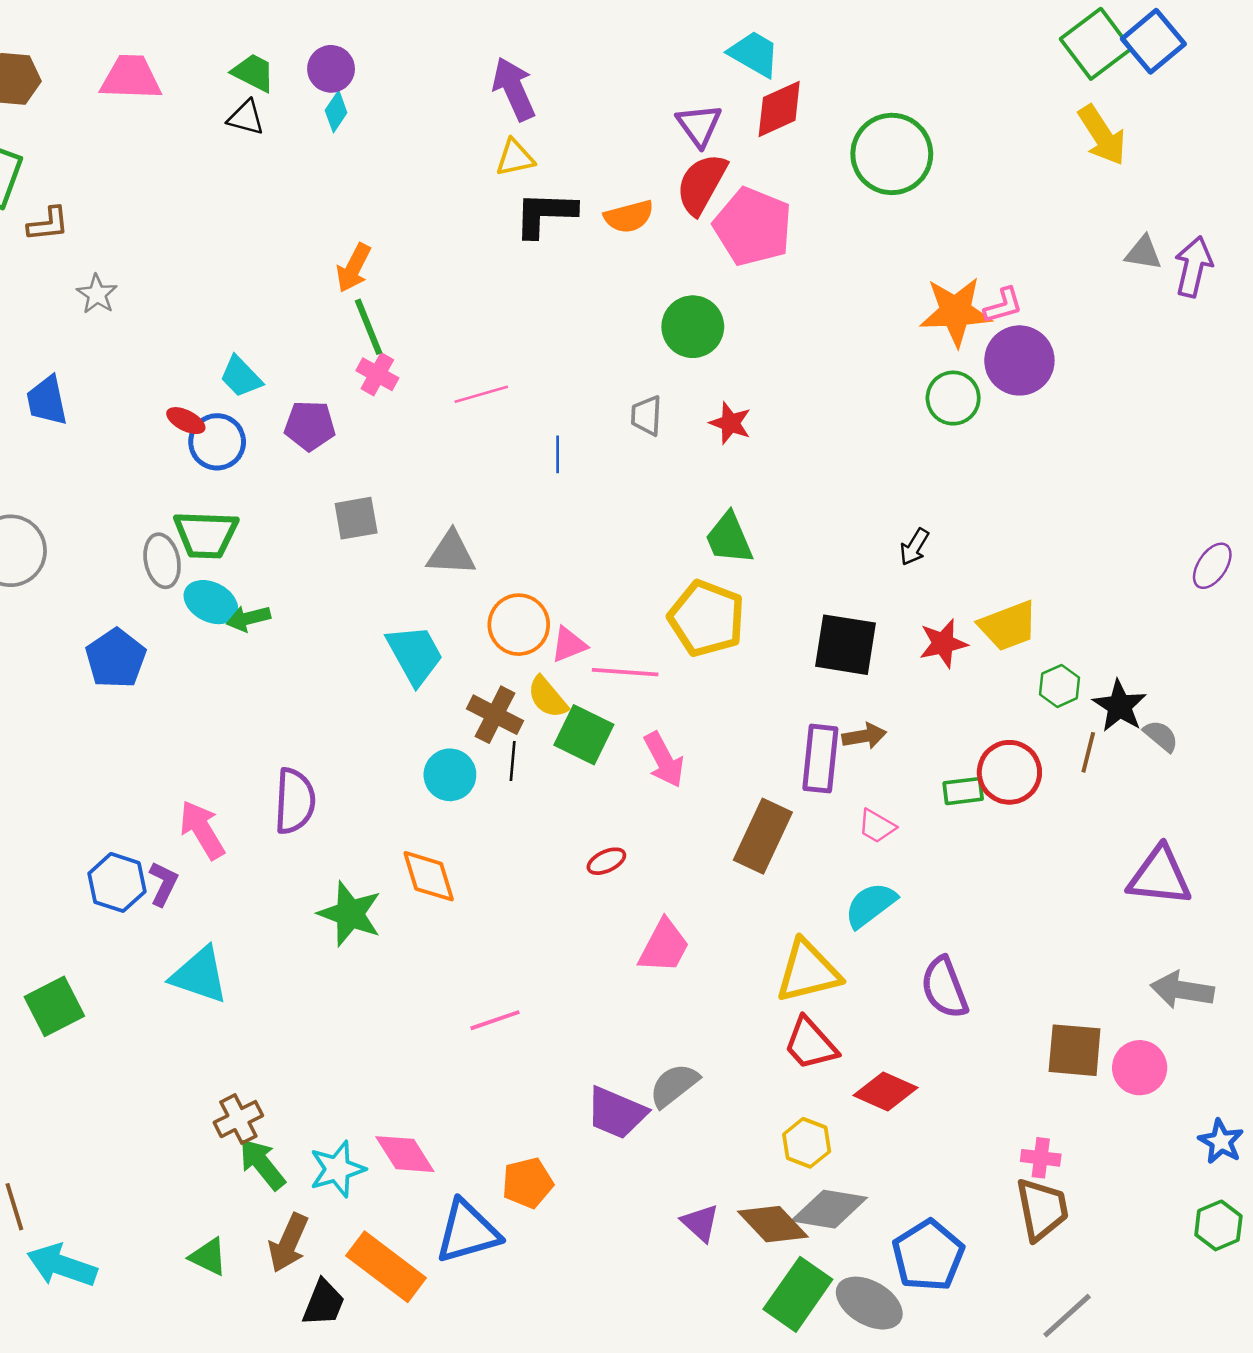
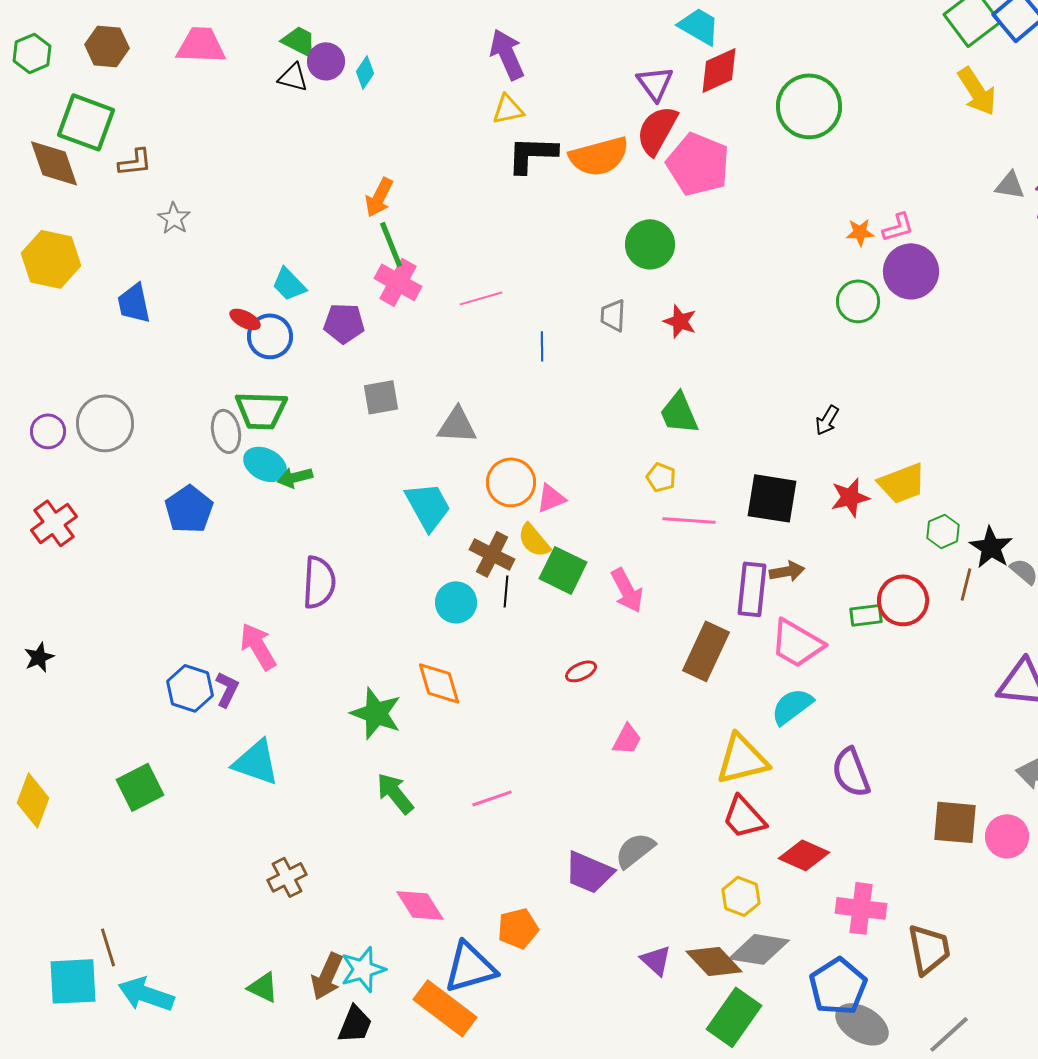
purple circle: (331, 69) -> (326, 61), moved
orange semicircle: (629, 217) -> (599, 156), size x1.5
orange star: (956, 312) -> (860, 232), size x0.5
pink cross: (377, 374) -> (398, 282), size x1.4
yellow pentagon: (707, 618) -> (661, 477), size x0.5
pink line: (625, 672) -> (689, 520), moved
purple semicircle: (295, 801) -> (319, 582), moved
pink trapezoid: (877, 826) -> (797, 643), size x1.8
pink trapezoid: (664, 946) -> (627, 739), size x0.7
pink cross: (1041, 1158) -> (861, 908), moved, size x1.6
green arrow: (262, 1164) -> (395, 793), moved
cyan star: (337, 1169) -> (363, 969), moved
orange rectangle: (386, 1267) -> (445, 1008), moved
gray ellipse: (869, 1303) -> (862, 1024), moved

